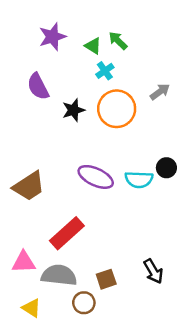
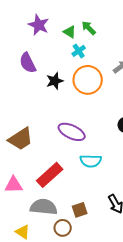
purple star: (52, 37) -> (39, 25), turned -30
cyan semicircle: (139, 180) -> (91, 161), moved
pink triangle: (24, 262) -> (14, 185), moved

